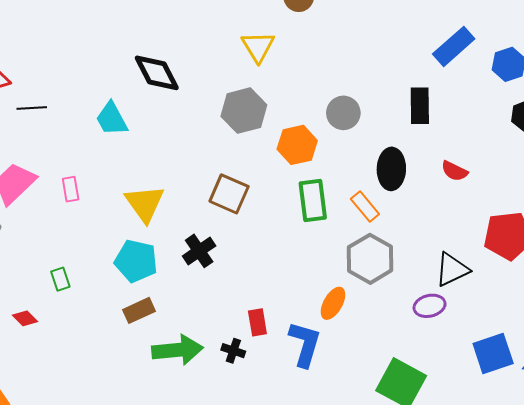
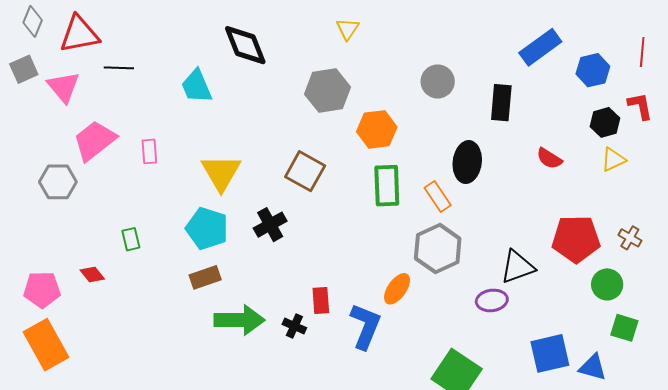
yellow triangle: (258, 47) -> (348, 29), size x0.7
gray circle: (343, 113) -> (438, 81), moved
red semicircle: (454, 171) -> (549, 158), moved

